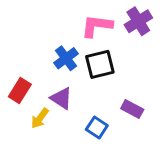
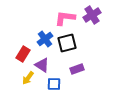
red rectangle: (20, 91) -> (23, 54), moved
purple rectangle: (132, 109) -> (77, 69), moved, turned -48
blue square: (97, 127) -> (54, 84), moved, turned -32

